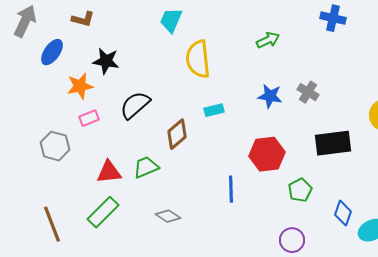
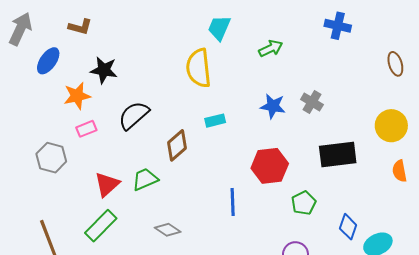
cyan trapezoid: (171, 20) -> (219, 28), moved
red triangle: (109, 172) -> (107, 184), turned -36

